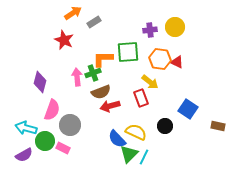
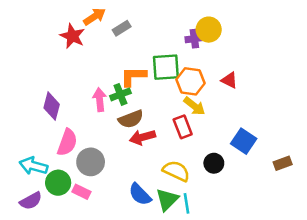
yellow circle: (175, 27) -> (209, 30), moved
red star: (64, 40) -> (72, 36), moved
orange hexagon: (160, 59) -> (190, 81), moved
brown rectangle: (218, 126) -> (283, 163), turned -32
blue semicircle: (117, 139) -> (140, 194), moved
cyan line: (144, 157) -> (187, 203), turned -35

